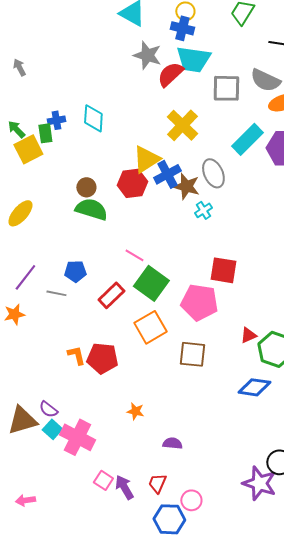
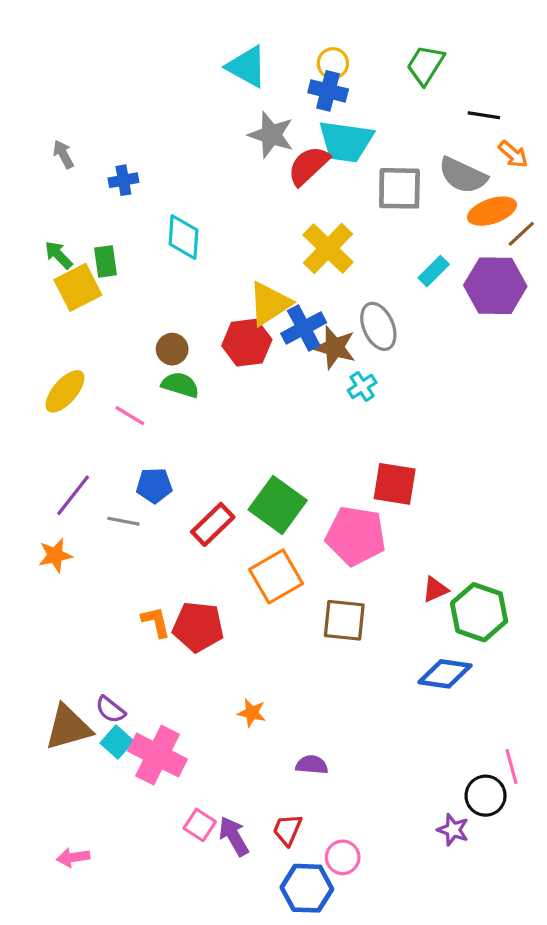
blue cross: (56, 120) -> (123, 180), moved
cyan rectangle: (247, 139) -> (434, 271), size x0.6
green semicircle: (91, 209) -> (180, 385), size x0.7
pink line: (134, 255) -> (130, 416), moved
purple star: (259, 483) -> (453, 830), size x0.6

